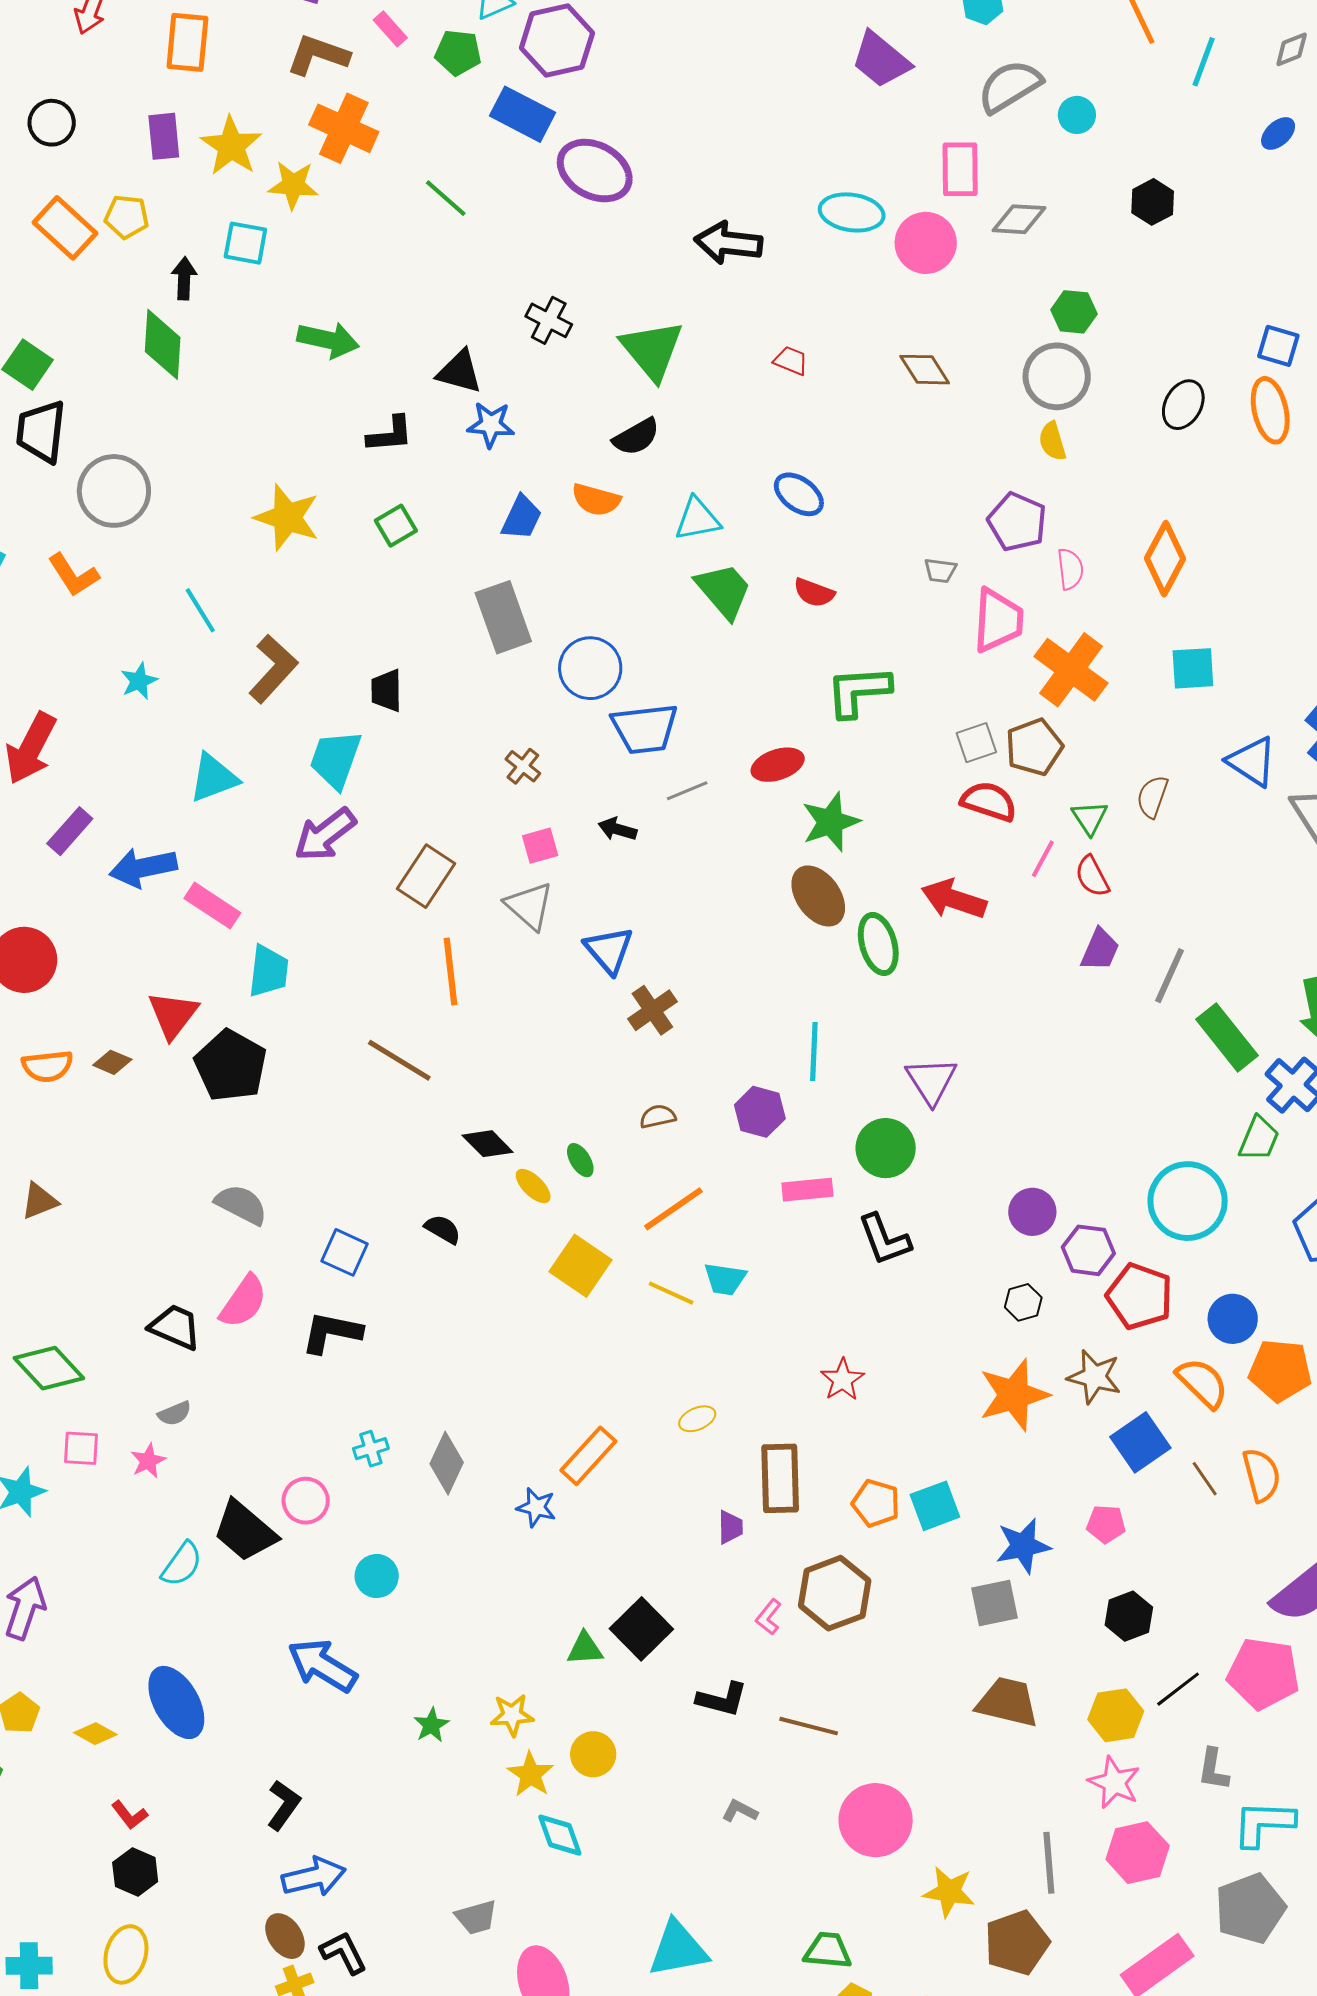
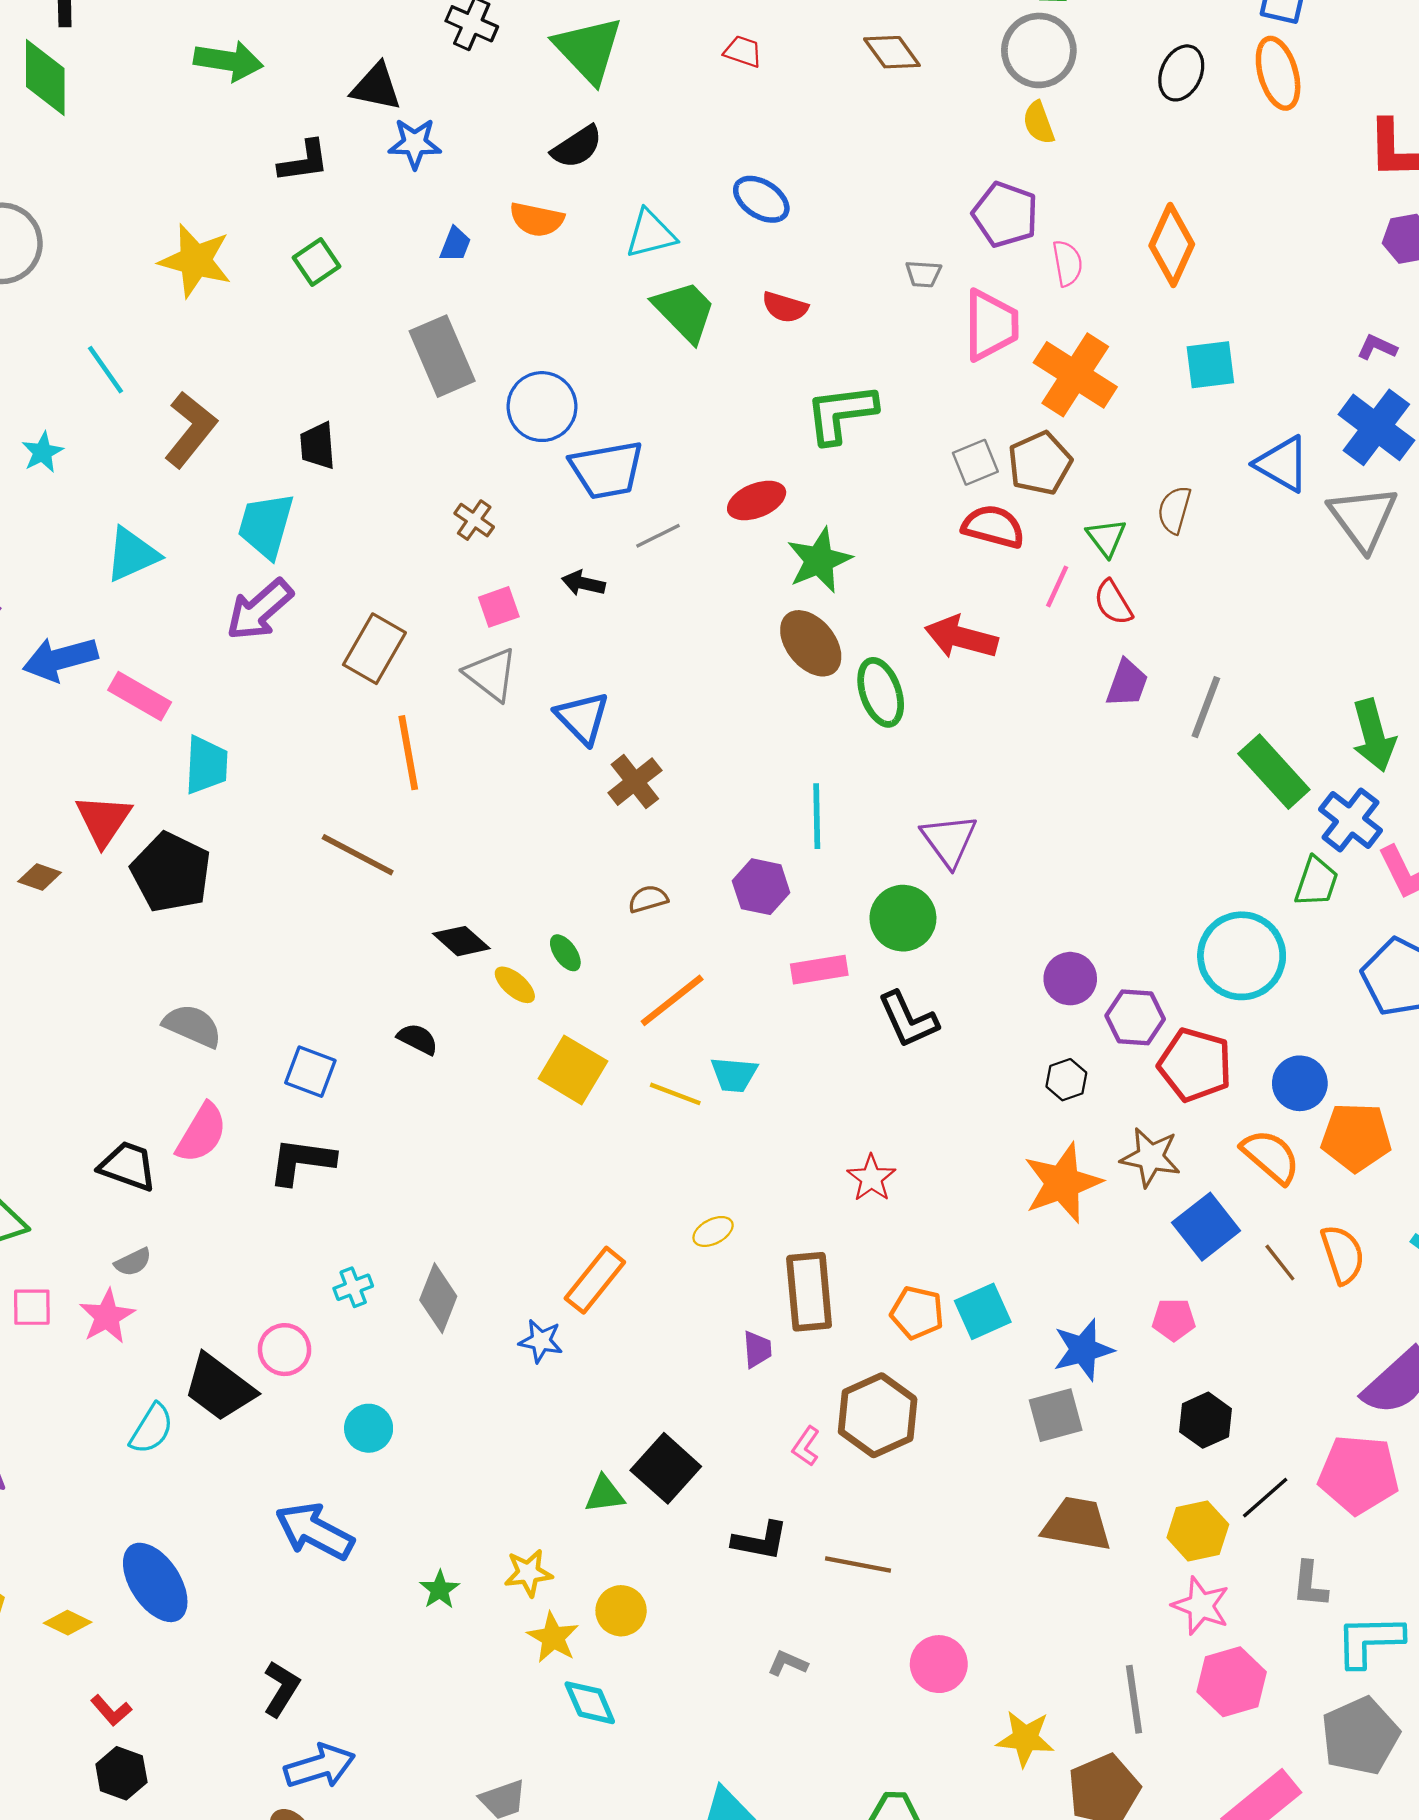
blue trapezoid: (522, 518) -> (455, 244), size x0.7
pink star: (148, 1461) -> (107, 1316), size x1.4
pink circle: (876, 1820) -> (939, 1664), size x0.7

